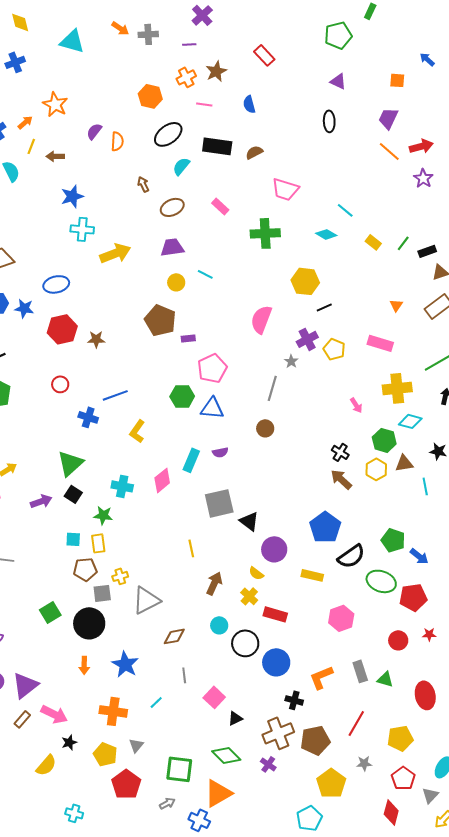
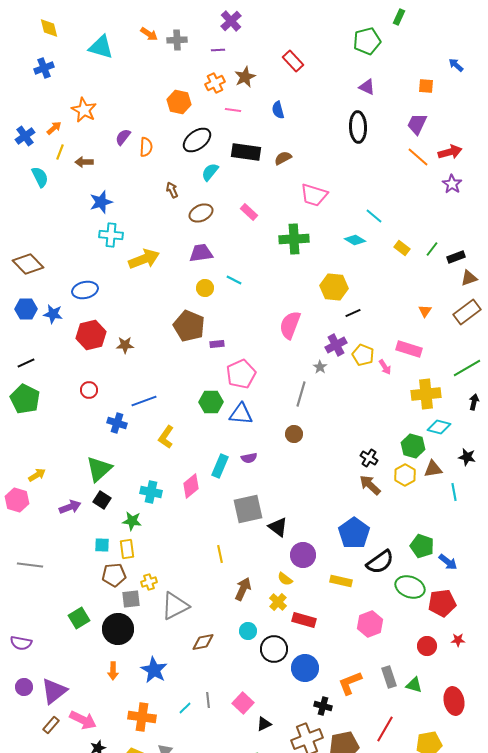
black ellipse: (329, 121) -> (358, 127), size x1.4
pink arrow: (356, 405) -> (385, 367), moved
gray line: (184, 675) -> (208, 700), moved

